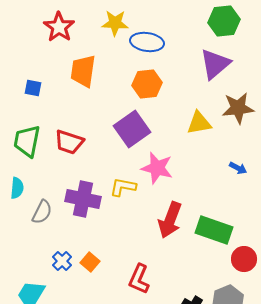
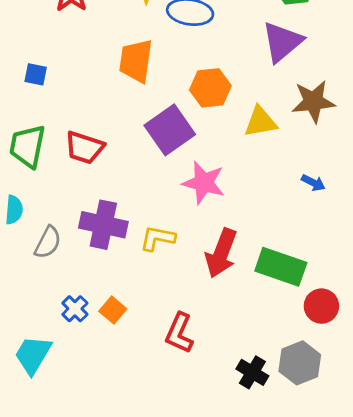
orange trapezoid: (83, 71) -> (136, 61), moved
orange hexagon: (147, 84) -> (210, 88), moved
yellow L-shape: (123, 187) -> (158, 238), moved

